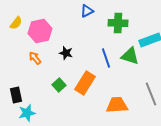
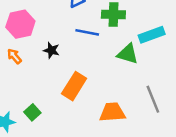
blue line: (106, 58) -> (87, 32), moved, turned -60
green square: (59, 85) -> (32, 112), moved

